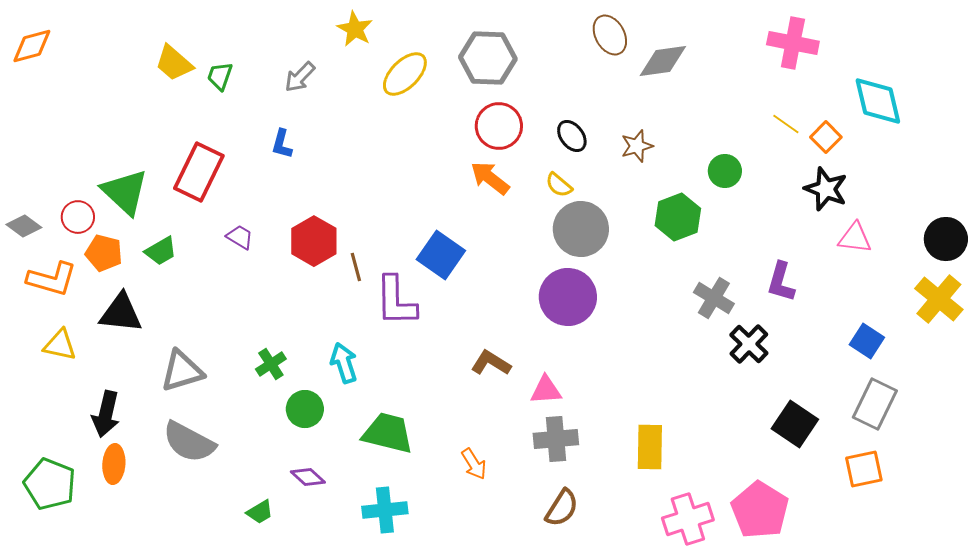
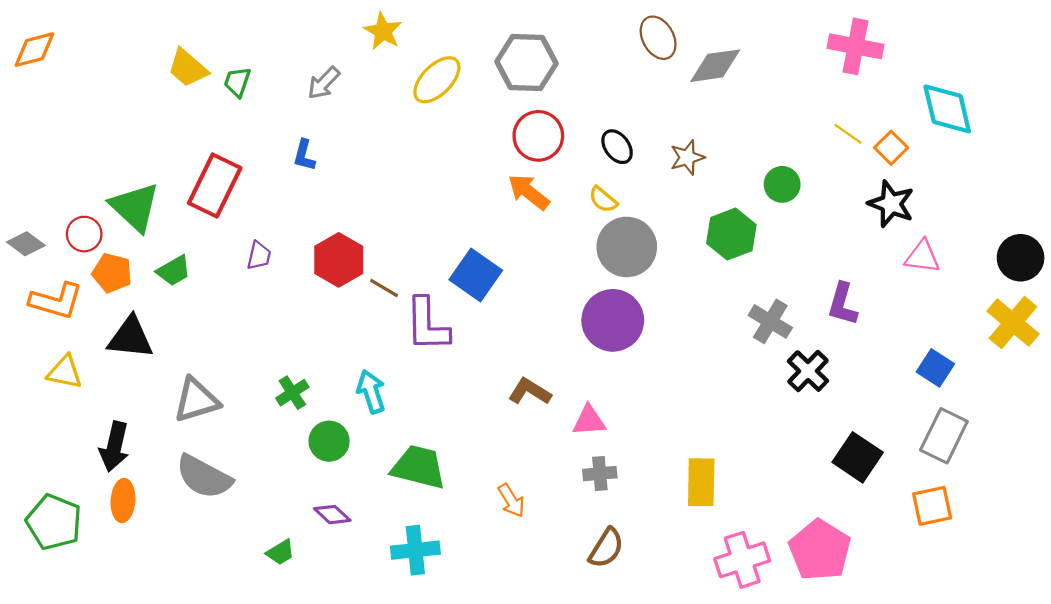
purple trapezoid: (240, 237) -> (259, 256), turned 72
brown line: (356, 267) -> (384, 288), turned -44
gray cross: (556, 439) -> (600, 474), size x0.7

